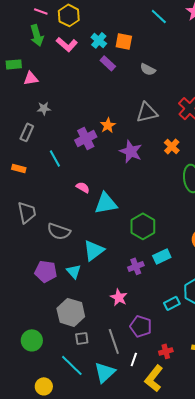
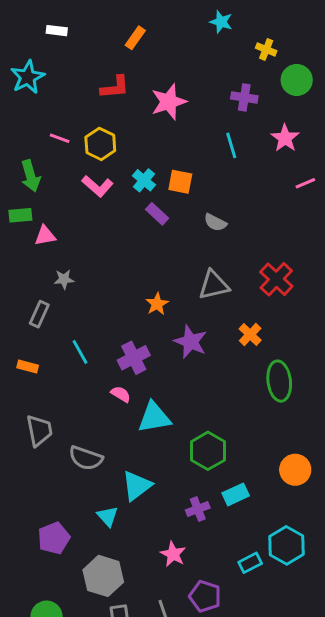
cyan line: (159, 16) -> (231, 145), turned 30
green arrow: (37, 35) -> (31, 176), moved
purple cross: (86, 138) -> (134, 358), moved
purple pentagon: (46, 271) -> (54, 538), moved, turned -30

